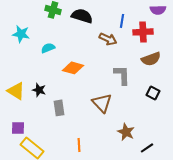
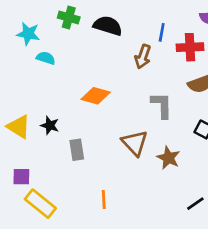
cyan star: (21, 34) -> (28, 34), moved
brown arrow: (108, 39) -> (143, 57), turned 84
cyan semicircle: (48, 48) -> (46, 58), moved, turned 40
brown star: (126, 132) -> (168, 158), moved

